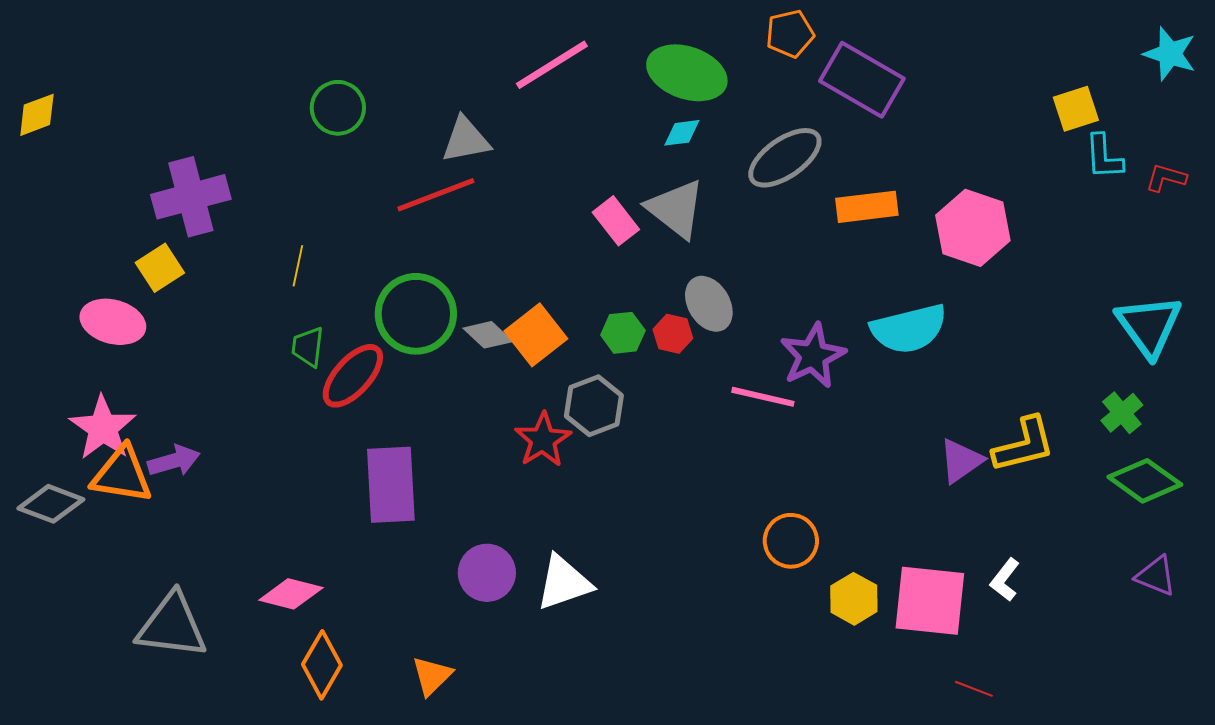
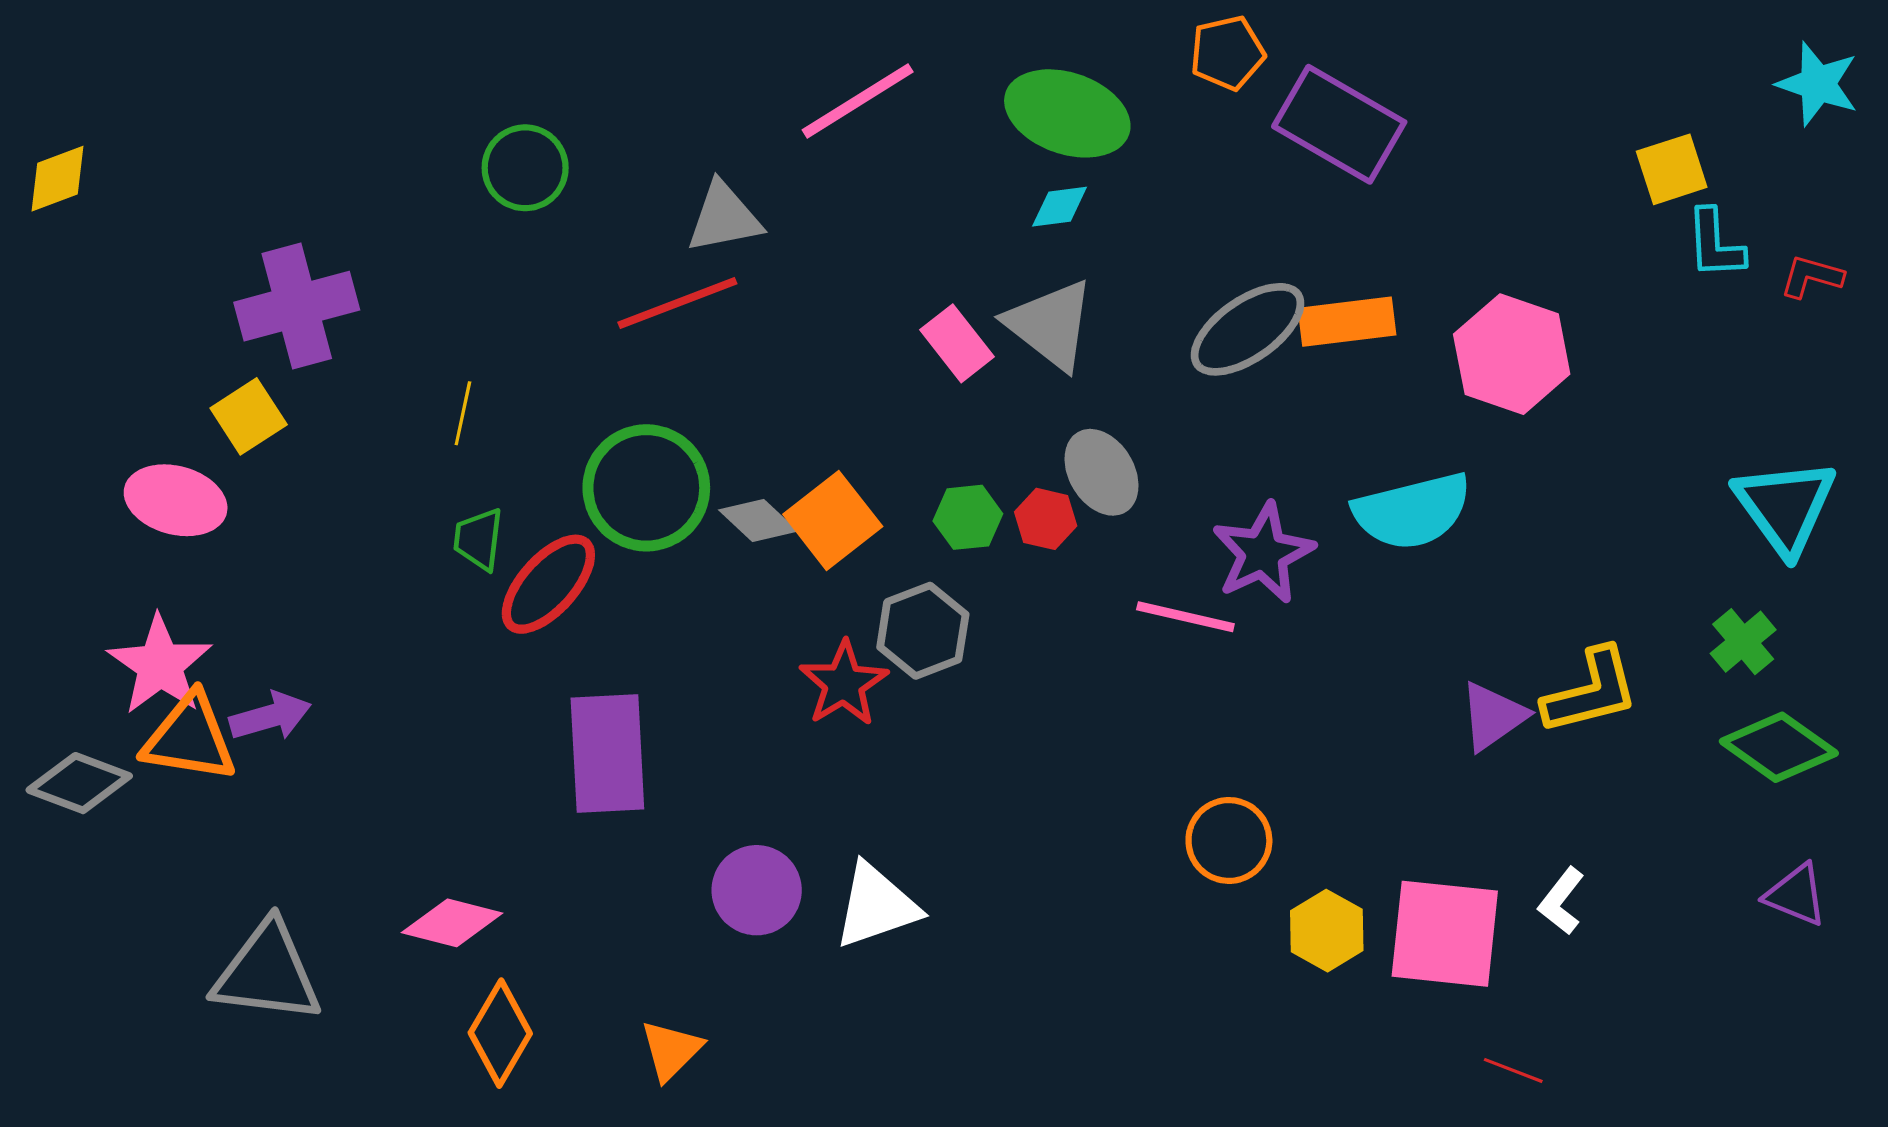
gray ellipse: (785, 158) -> (1248, 329), moved

